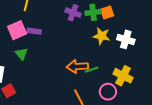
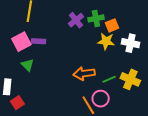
purple cross: (73, 13) -> (76, 20), turned 35
orange square: (107, 13) -> (112, 25), moved
green line: (92, 70) -> (109, 79), moved
pink circle: (108, 92) -> (101, 99), moved

